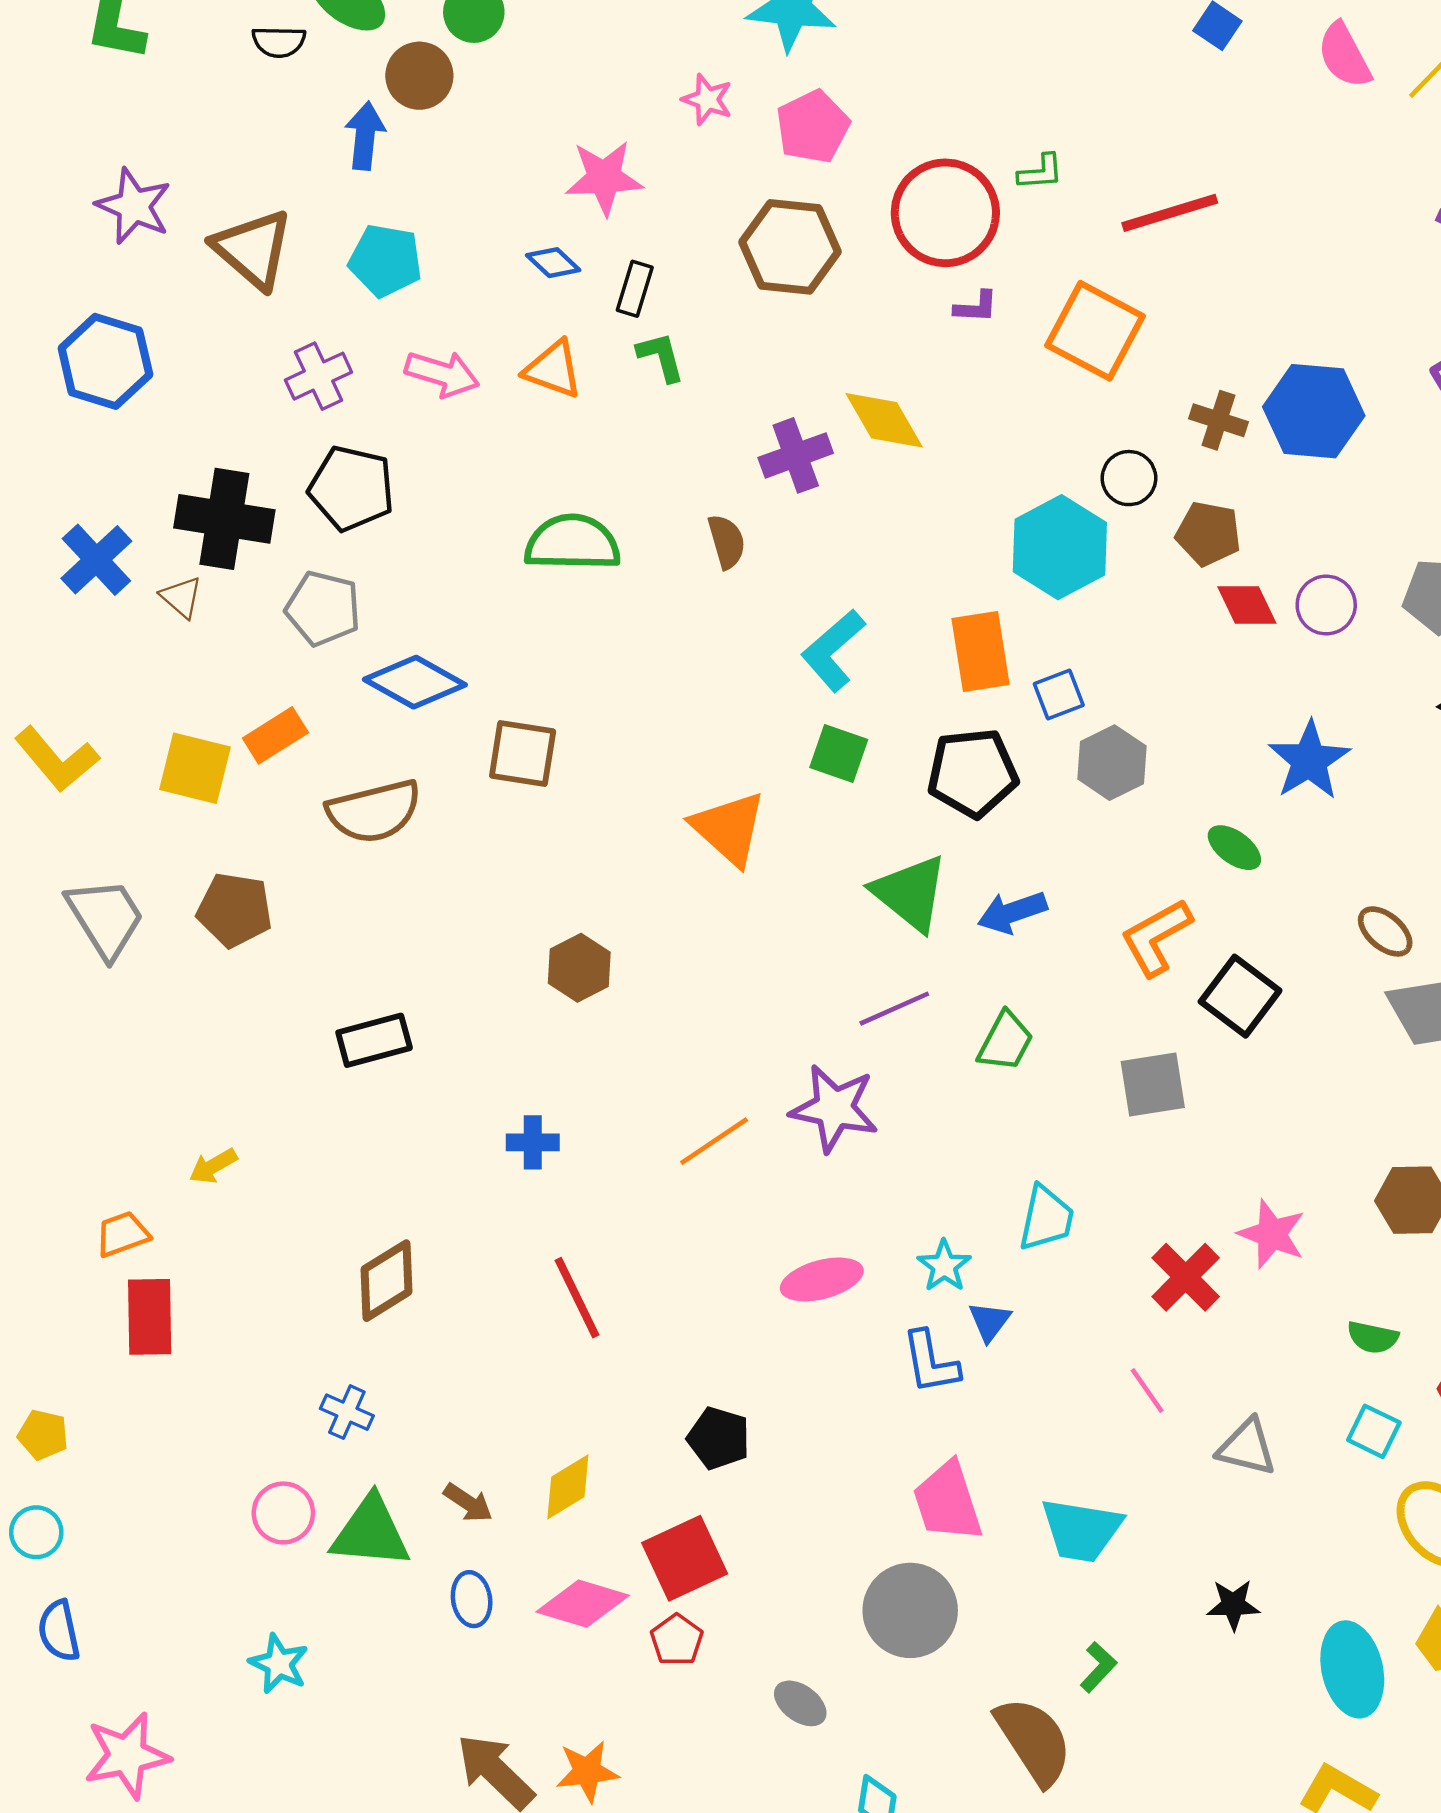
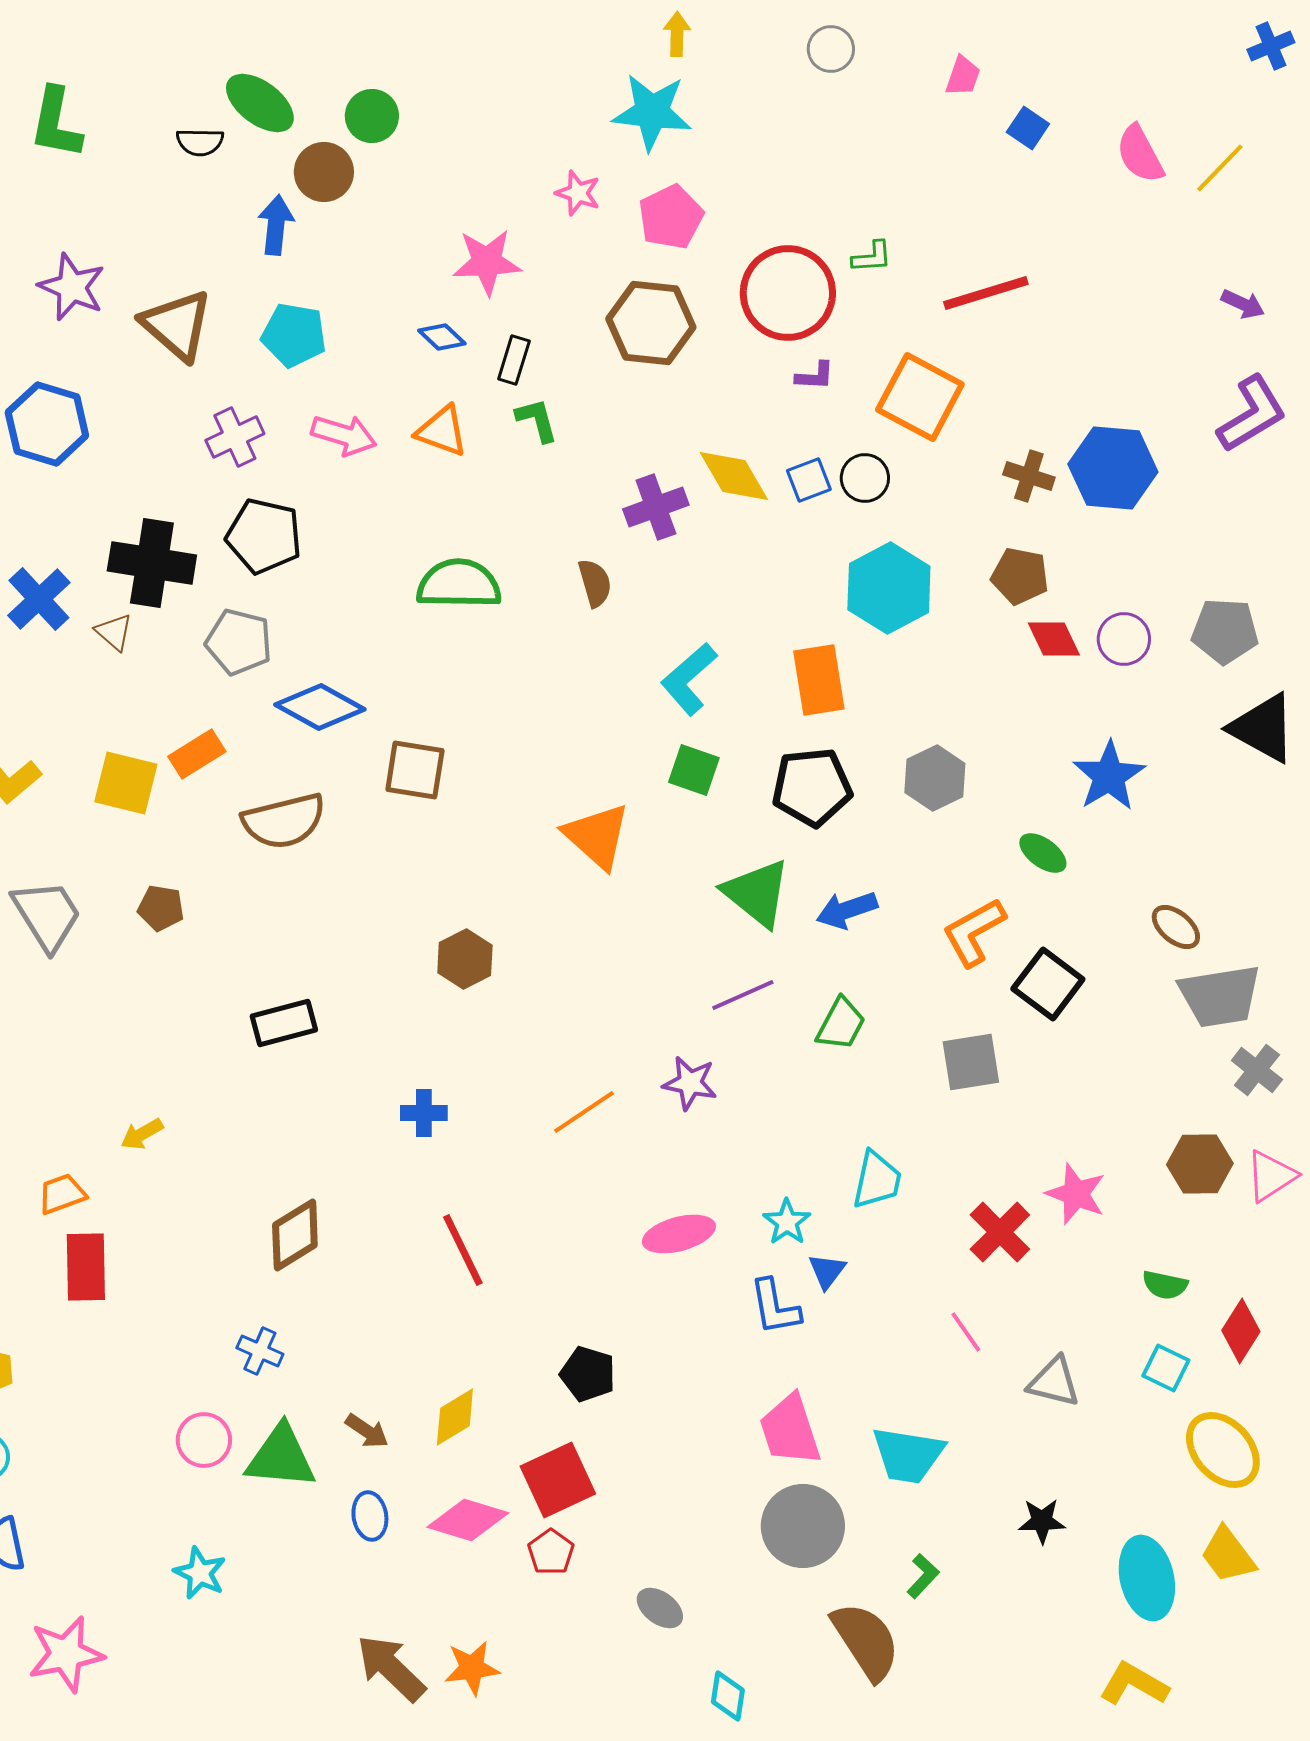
black circle: (1129, 478) -> (865, 478), moved
blue square: (1059, 695) -> (809, 480), moved
brown pentagon: (235, 910) -> (161, 908), size x0.7
purple star: (834, 1108) -> (690, 1083), size x0.7
gray circle: (910, 1610) -> (803, 1526), moved

